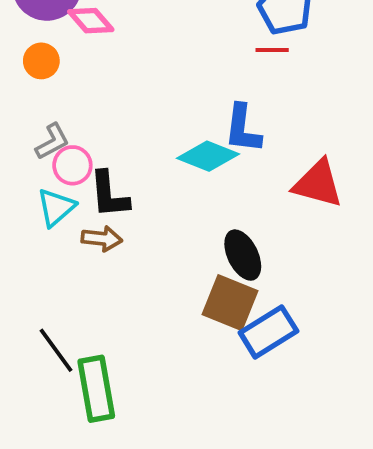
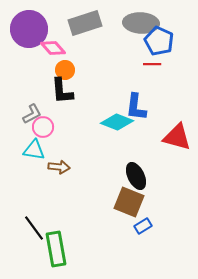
orange circle: (41, 61) -> (65, 70), moved
black L-shape: (109, 195) -> (62, 91), moved
cyan triangle: (56, 207) -> (34, 150), turned 50
blue rectangle: (268, 332) -> (143, 226), moved, size x0.6

